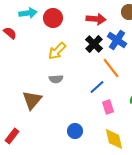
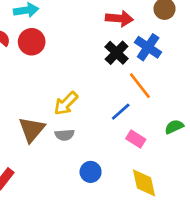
red circle: (53, 18) -> (32, 42), moved
yellow arrow: (57, 51) -> (66, 103), moved
gray semicircle: (56, 79) -> (65, 135), moved
pink rectangle: (108, 107) -> (136, 139), turned -40

